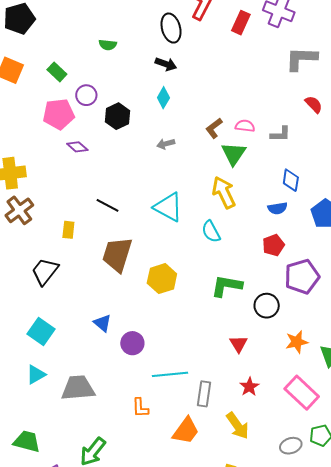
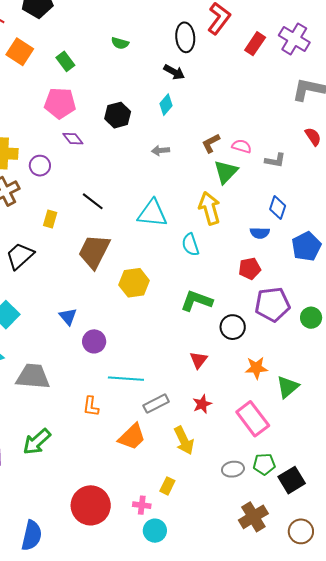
purple circle: (86, 95) -> (40, 166), moved
cyan triangle: (168, 207) -> (152, 213), turned -32
gray rectangle: (204, 394) -> (156, 404), turned 45

